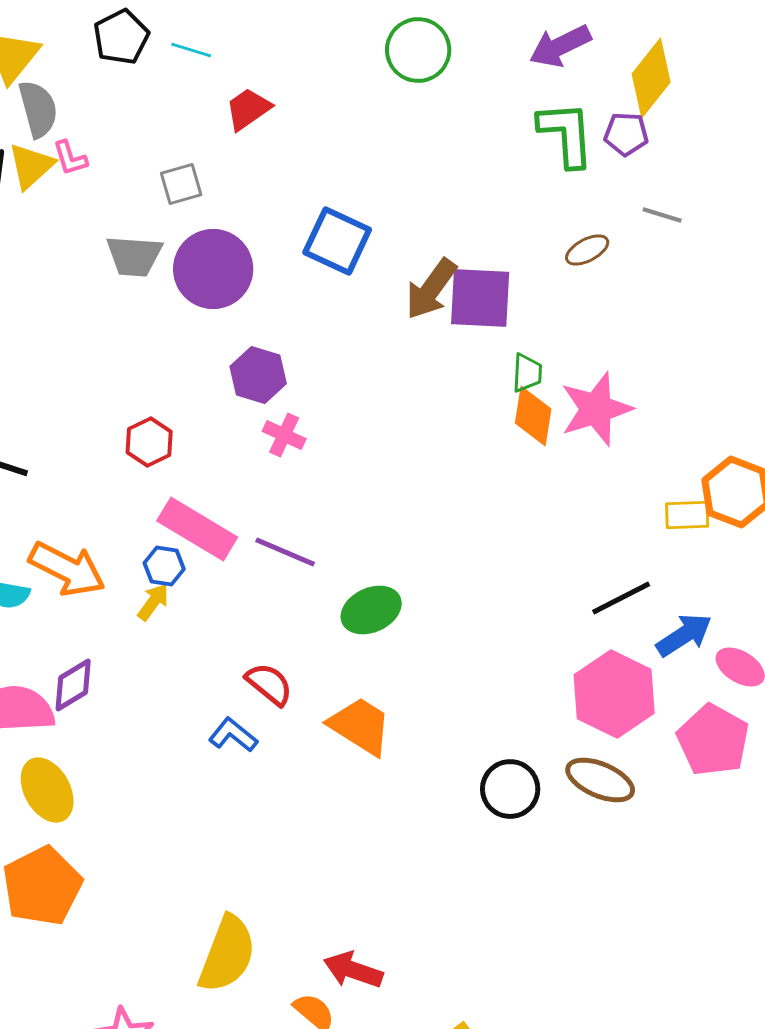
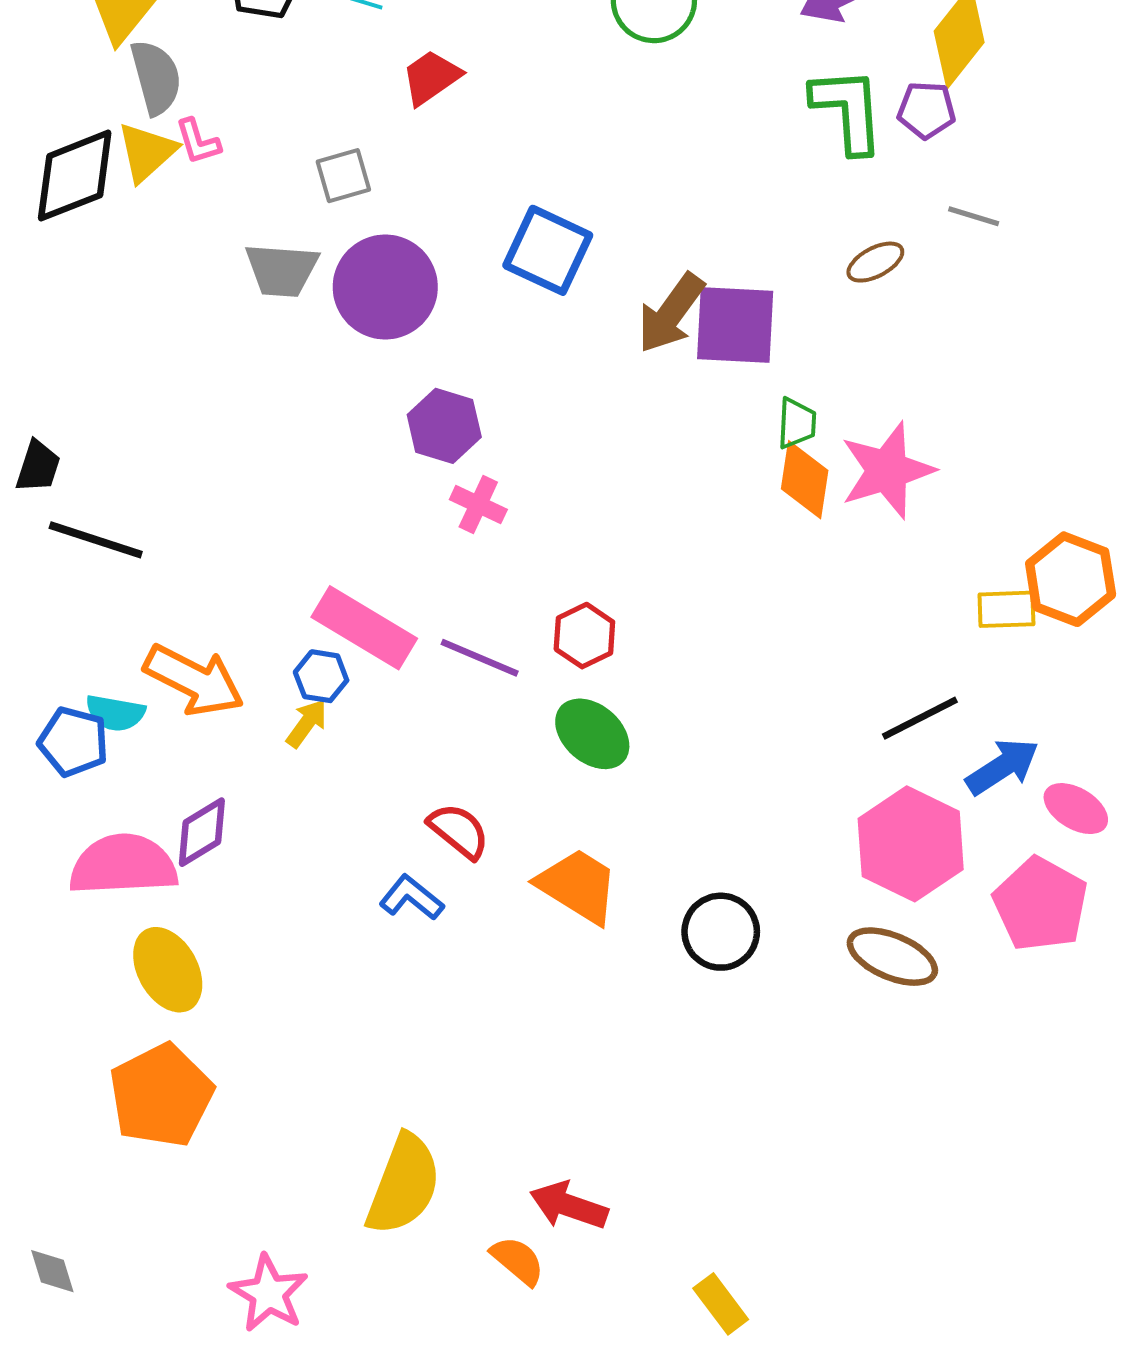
red hexagon: (149, 442) -> (584, 636), moved
green ellipse: (371, 610) -> (592, 734), turned 66
black circle: (510, 789) -> (721, 932), moved

